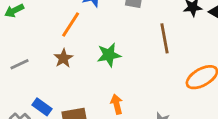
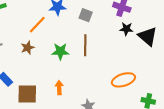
brown line: (164, 38) -> (85, 45), moved

